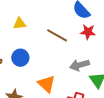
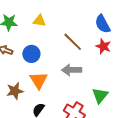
gray arrow: (80, 65) -> (72, 70), moved
orange triangle: (46, 84) -> (39, 80), moved

